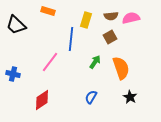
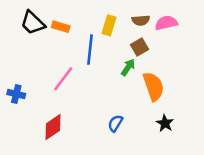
orange rectangle: (48, 11) -> (61, 27), moved
black trapezoid: (16, 25) -> (33, 23), moved
green arrow: (95, 62) -> (128, 67), moved

